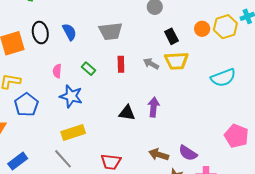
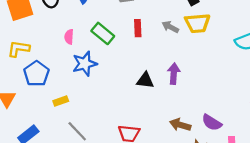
green rectangle: (88, 69) -> (103, 33), size x1.5
blue star: (71, 96) -> (85, 64), turned -30
yellow rectangle: (73, 133) -> (61, 101), moved, size x0.6

